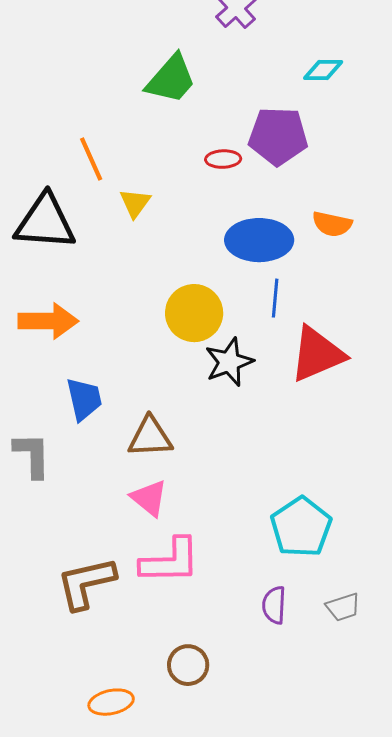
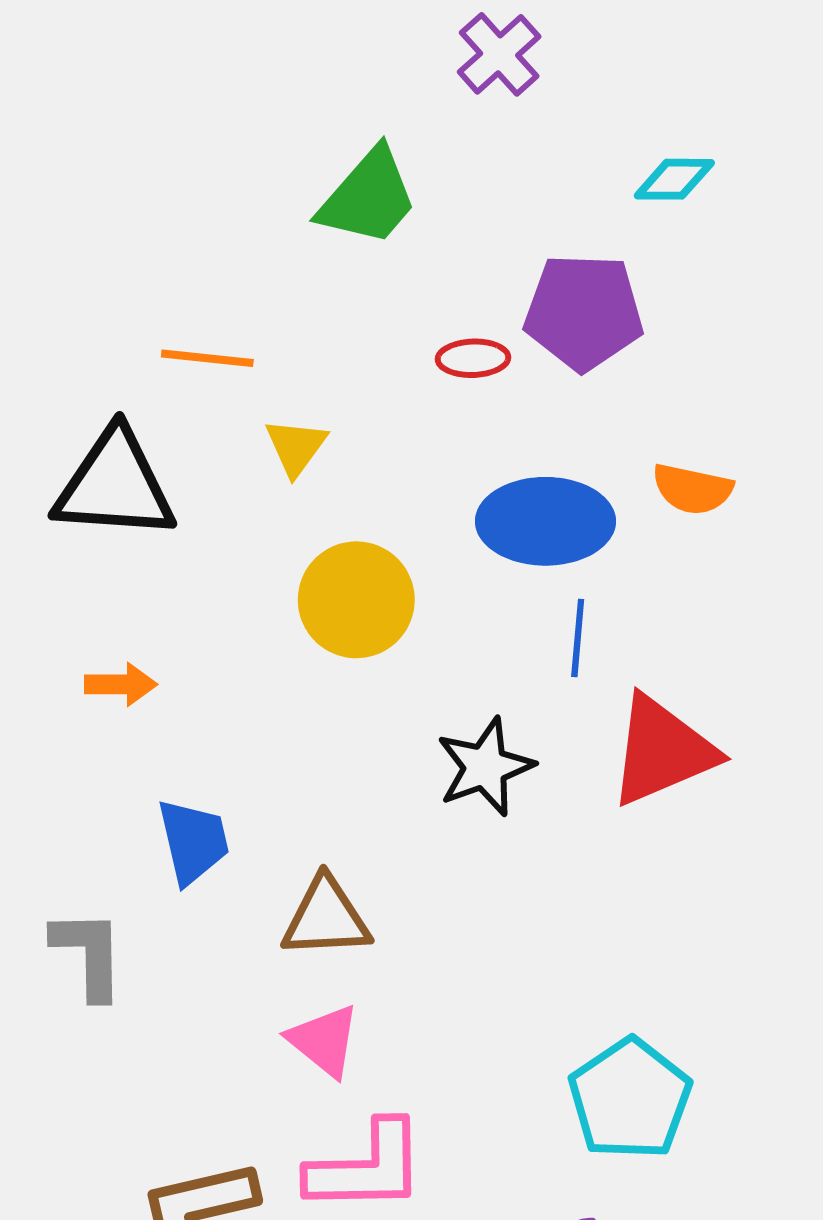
orange line: (91, 159) -> (207, 358), turned -60
yellow circle: (194, 313) -> (356, 600), moved
orange arrow: (48, 321) -> (121, 684), size x0.6

